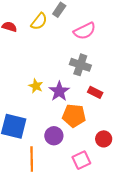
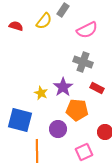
yellow star: (36, 86) -> (41, 93), moved

